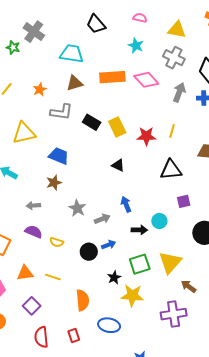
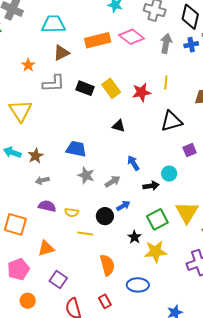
yellow triangle: (24, 133) -> (20, 111), turned -40
blue trapezoid: (59, 156) -> (76, 149), moved
brown star: (54, 183) -> (36, 156), moved
yellow line: (53, 277) -> (85, 234), moved

